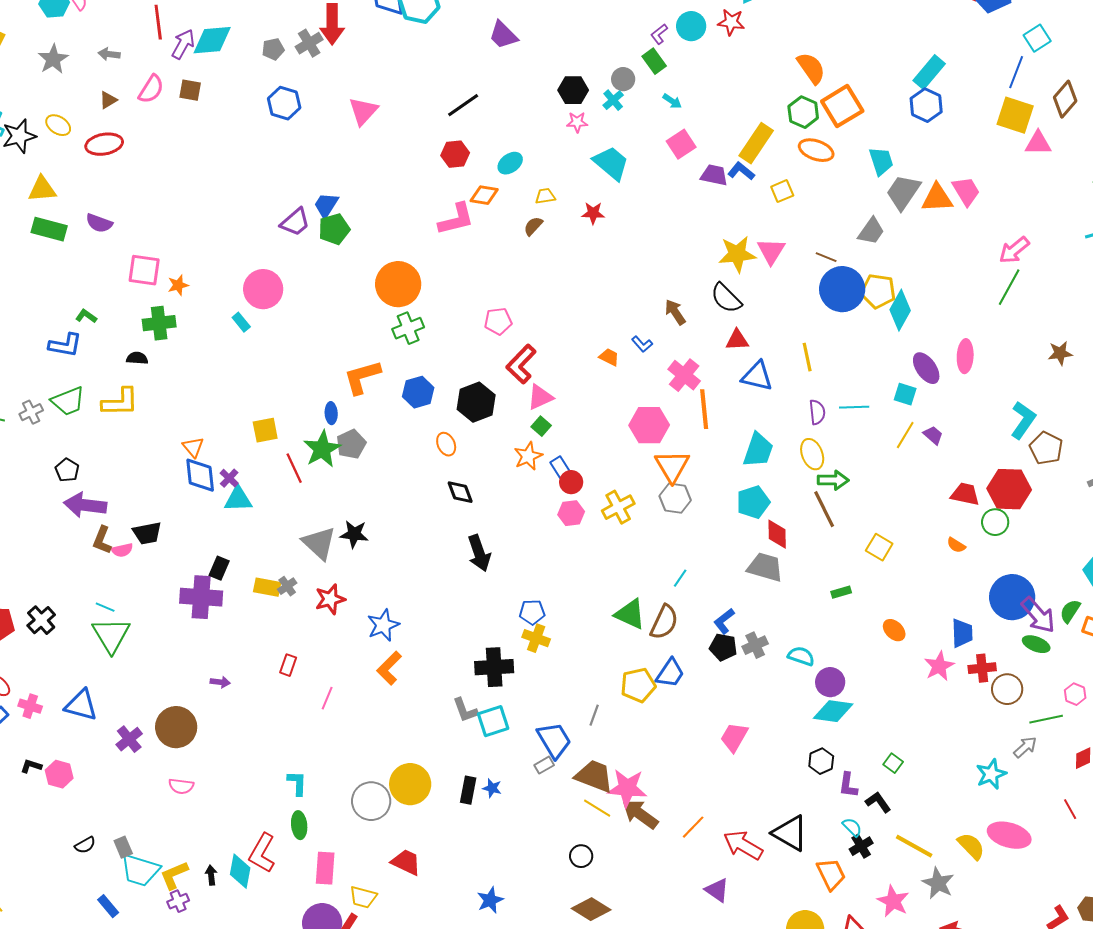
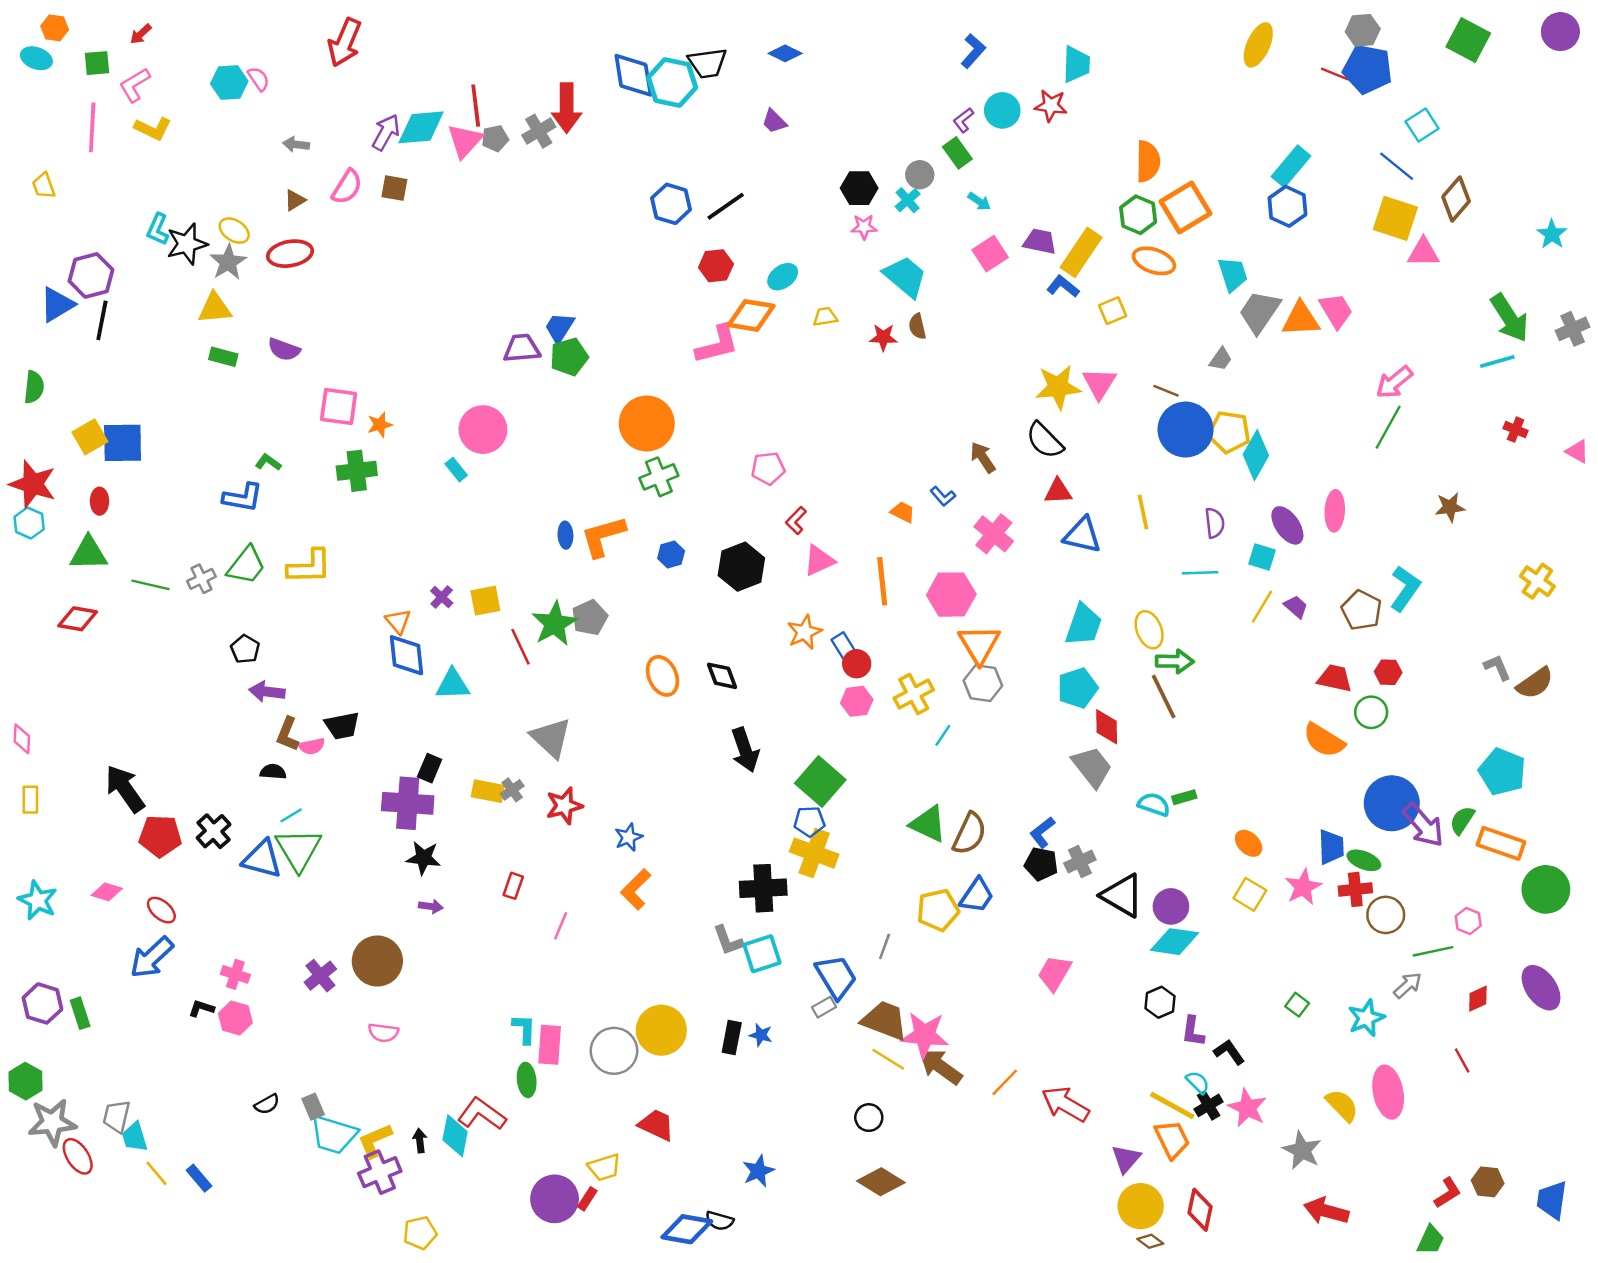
red line: (158, 22) -> (476, 106), moved
purple trapezoid: (503, 35) -> (774, 121), size x0.7
gray star: (53, 59) -> (228, 262), moved
orange semicircle: (811, 68) -> (1148, 161), turned 36
blue line: (1016, 72) -> (1397, 166), turned -72
blue hexagon: (284, 103) -> (671, 204), moved
pink triangle: (363, 111) -> (465, 141), moved
purple trapezoid: (714, 175) -> (1040, 241), moved
orange diamond: (484, 195) -> (751, 315), size x1.4
purple trapezoid: (295, 222) -> (522, 348), turned -144
brown semicircle: (533, 226) -> (917, 326), moved, turned -55
green rectangle: (49, 229) -> (223, 357), size x0.7
gray trapezoid: (871, 231) -> (1221, 359), size x0.7
black semicircle: (137, 358) -> (273, 772), moved
red L-shape: (521, 364) -> (796, 521), size x0.6
blue hexagon: (418, 392) -> (671, 555), size x0.7
green trapezoid: (68, 401) -> (246, 565), turned -30
orange line: (704, 409) -> (882, 581), moved
purple semicircle: (817, 412) -> (1215, 523), moved
blue ellipse: (331, 413) -> (565, 535), moved
green square: (541, 426) -> (820, 781), moved, size x2.0
orange ellipse: (446, 444) -> (663, 676), moved, size x1.4
brown pentagon: (1046, 448) -> (1361, 610), moved
purple cross: (229, 478) -> (442, 597), moved
red hexagon: (1009, 489) -> (1388, 672), size x0.5
purple arrow: (85, 505) -> (267, 692), size x0.7
black star: (354, 534) -> (423, 858), moved
orange semicircle: (956, 545) -> (1324, 740), size x1.8
yellow square: (879, 547) -> (1250, 894), moved
gray trapezoid: (765, 567) -> (1092, 767), turned 36
cyan line: (680, 578) -> (943, 735), moved
cyan line: (105, 607) -> (291, 815), turned -54
blue star: (383, 625) -> (629, 837), size x0.7
yellow cross: (536, 638) -> (814, 853), size x1.4
green ellipse: (1036, 644) -> (1364, 860), moved
cyan semicircle: (801, 656) -> (1154, 804), moved
blue triangle: (81, 705) -> (262, 859), moved
pink cross: (30, 706) -> (235, 974), moved
green square: (893, 763) -> (1297, 1005), moved
black triangle: (790, 833) -> (1122, 895), moved
pink ellipse: (1009, 835) -> (1388, 1092), turned 63
yellow line: (914, 846) -> (1172, 1105), moved
red L-shape: (262, 853) -> (482, 1114), turned 96
pink rectangle: (325, 868) -> (550, 1045), moved
purple triangle: (717, 890) -> (1126, 1159), moved, turned 36
yellow trapezoid: (363, 897) -> (604, 1167), turned -32
purple cross: (178, 901) -> (380, 1172), size x1.6
pink star: (893, 901) -> (1247, 1108), moved
blue rectangle: (108, 906) -> (199, 1178), moved

